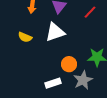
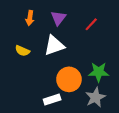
orange circle: (69, 64) -> (69, 79), size x1.5
gray star: (83, 80) -> (95, 97), moved

